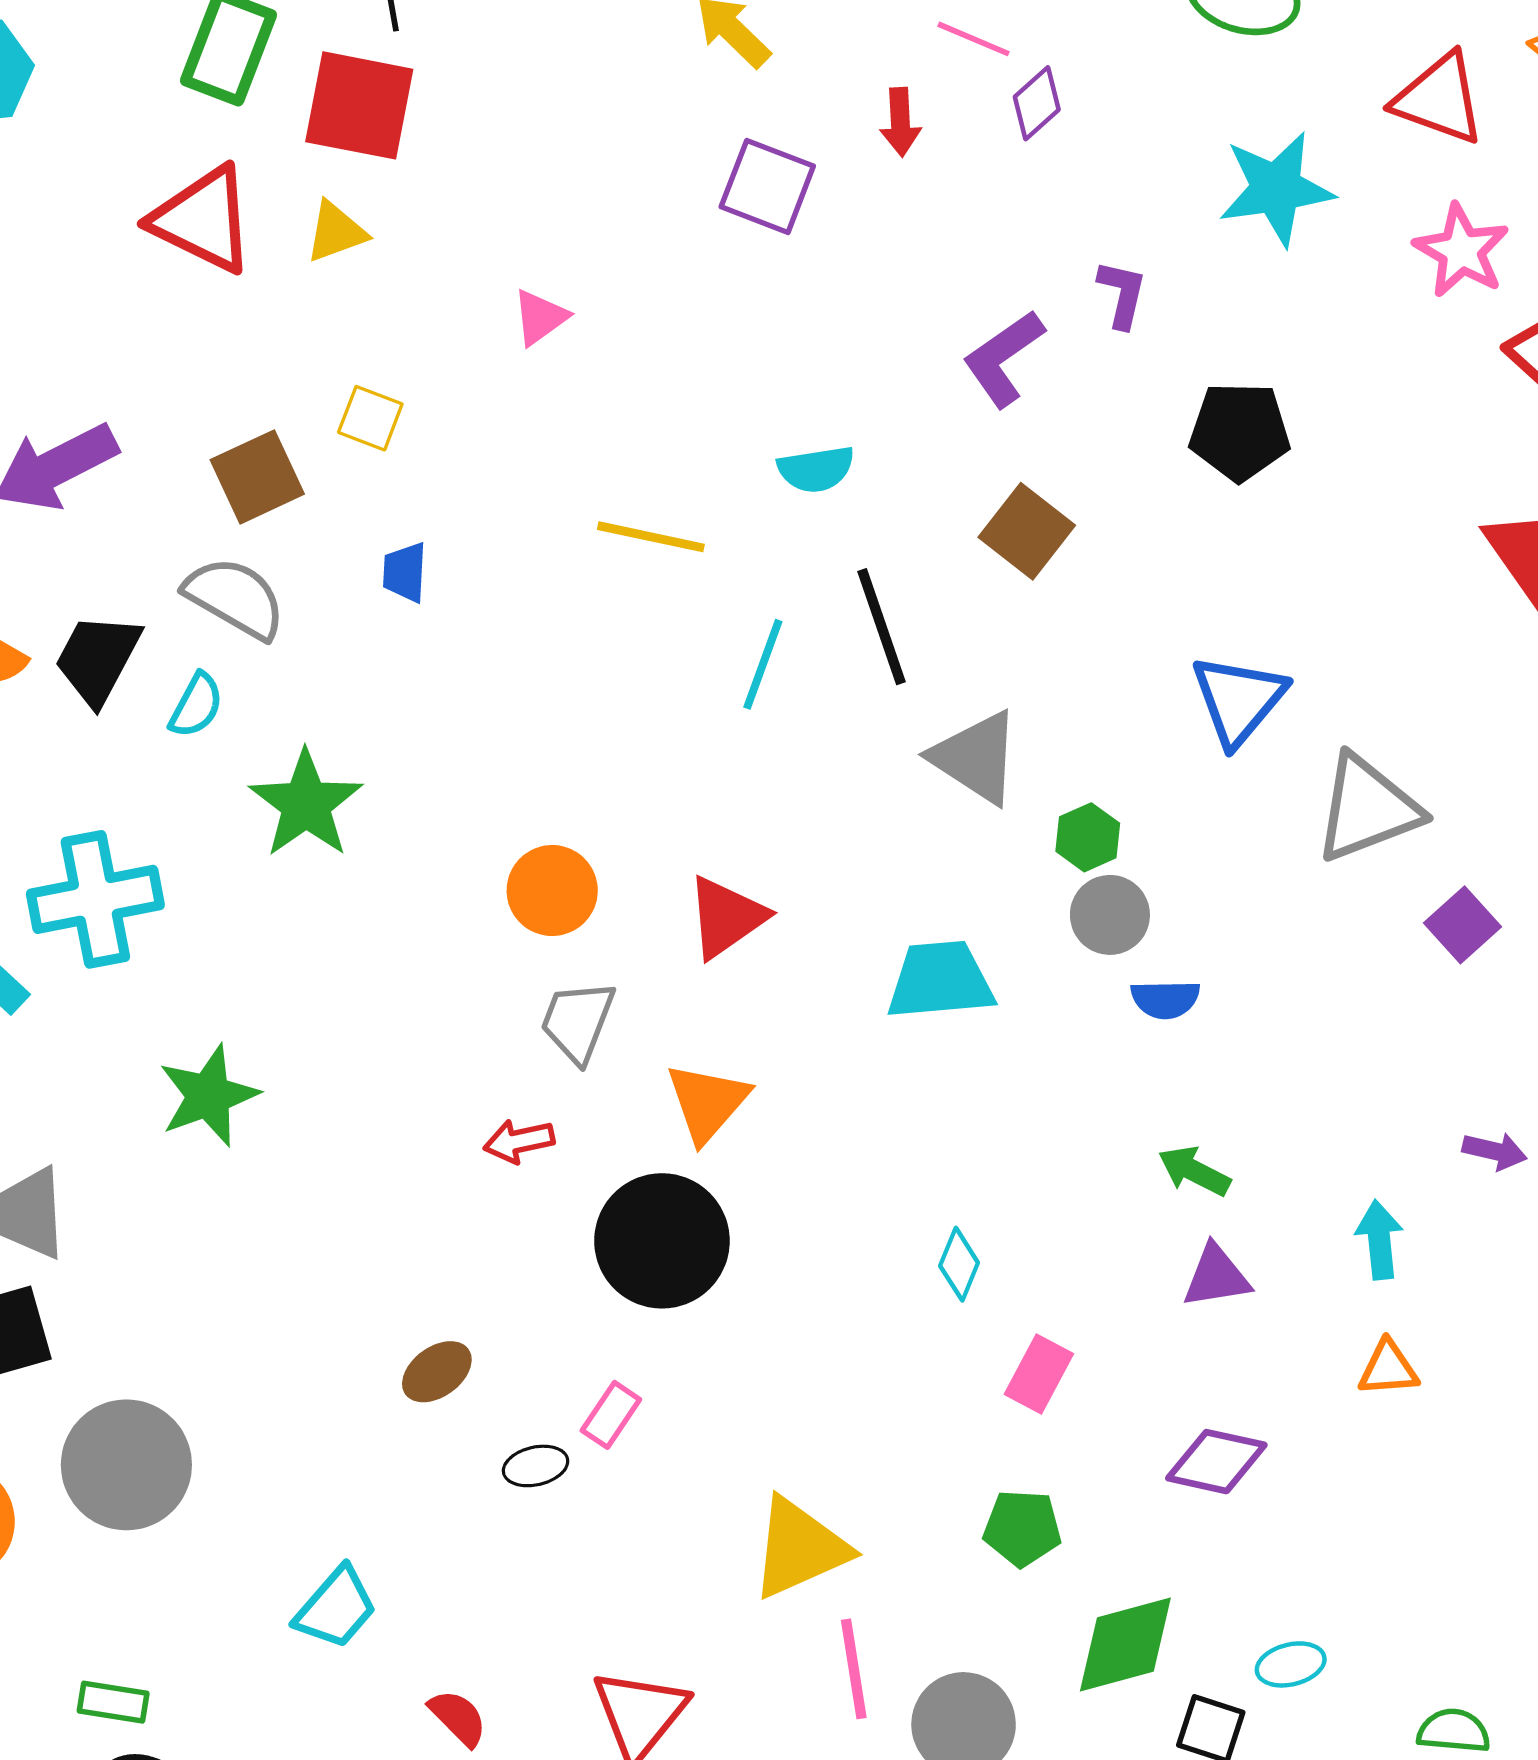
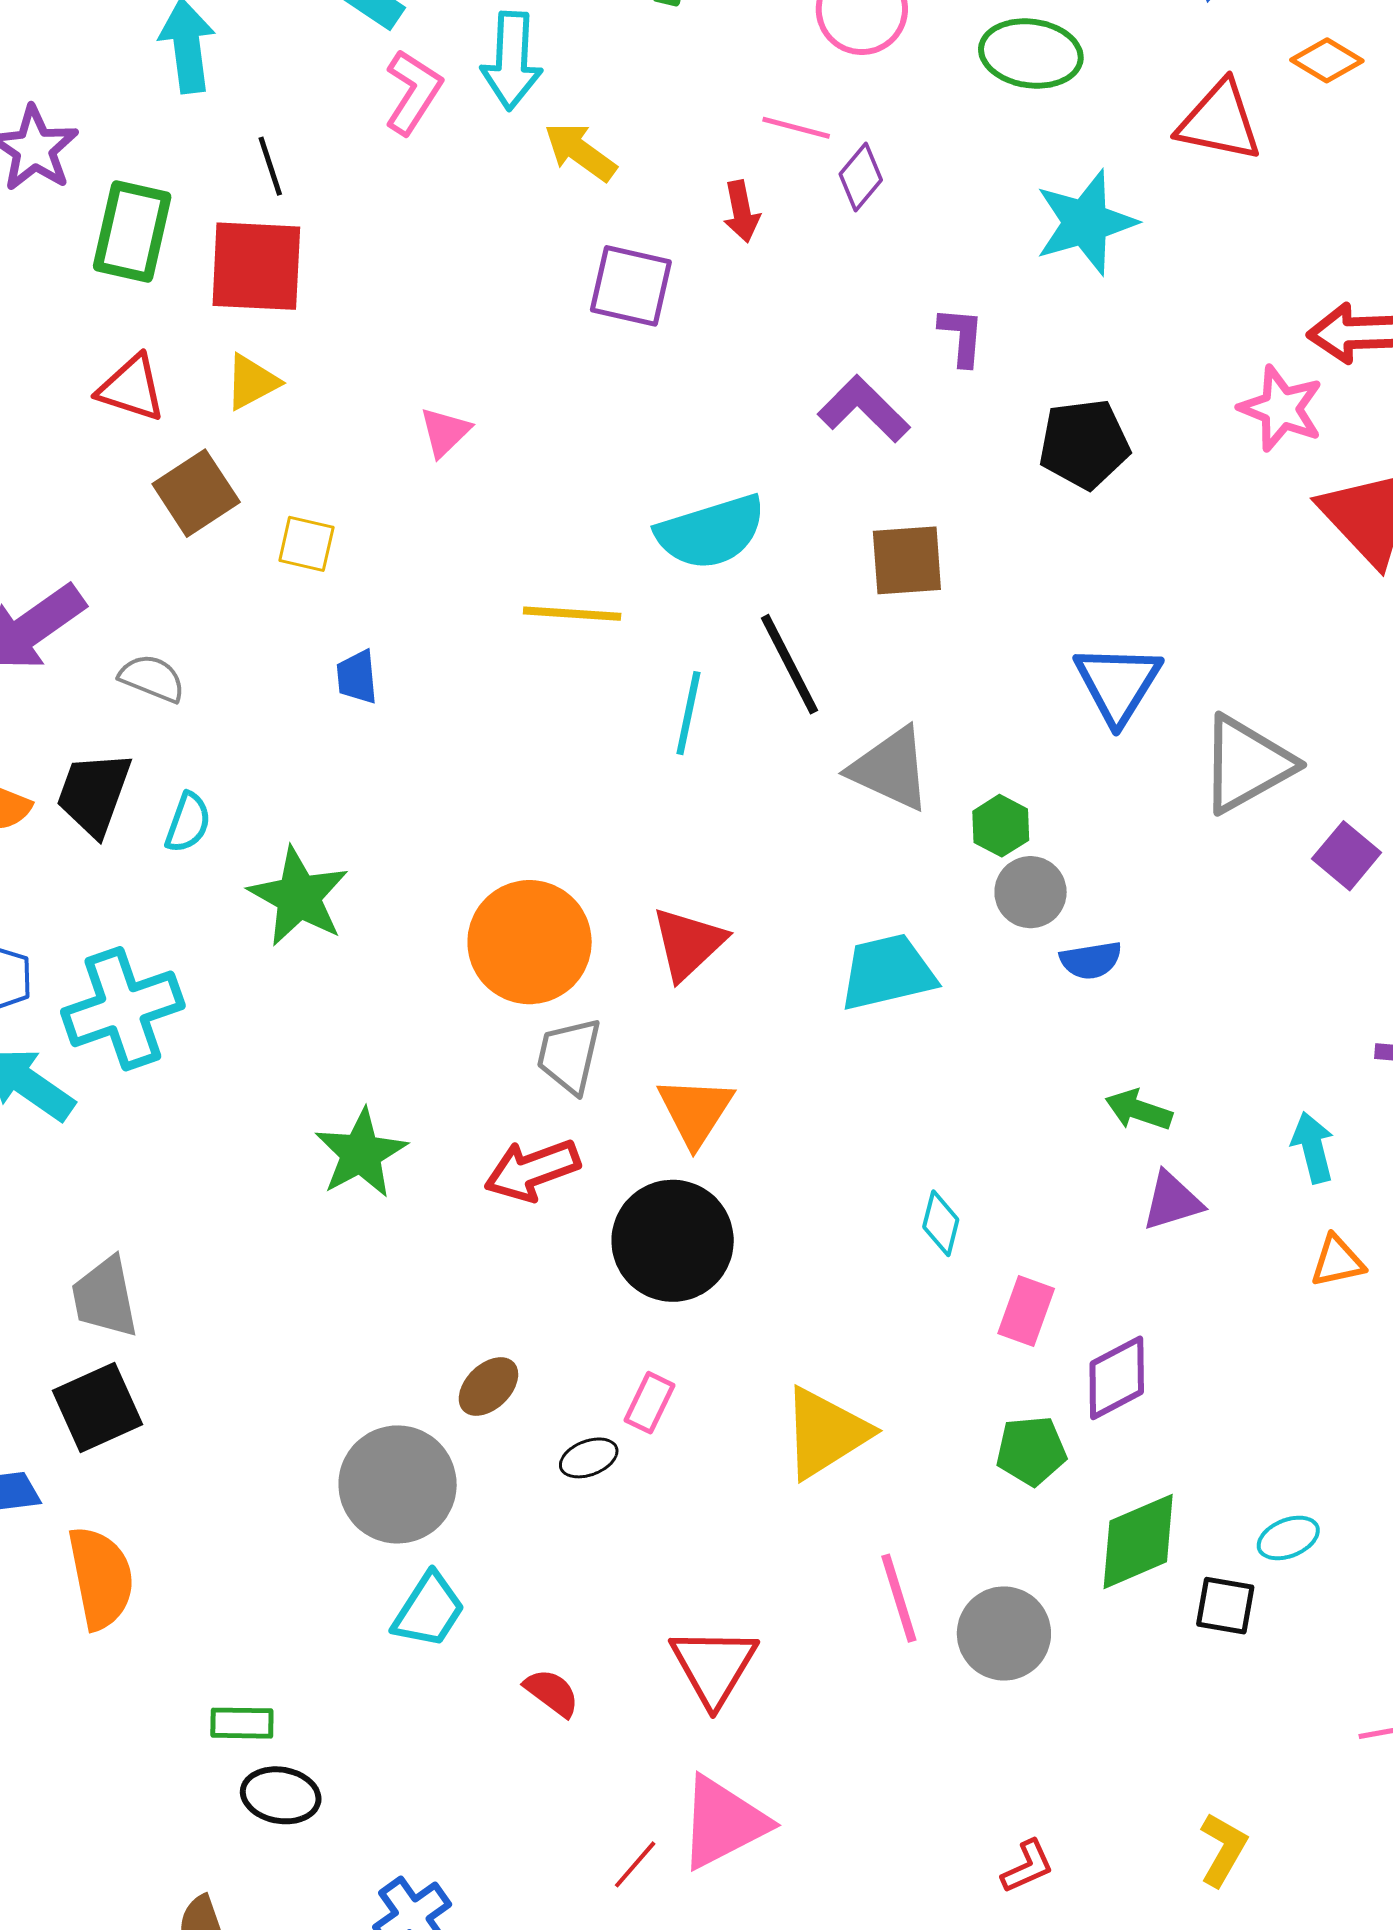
red triangle: (203, 220) -> (131, 388), size x0.7
pink star: (1461, 251) -> (1281, 408), moved
purple L-shape: (1003, 358) -> (864, 409), turned 88
cyan semicircle: (816, 469) -> (711, 532), size x1.6
brown square: (257, 477) -> (196, 493), moved
brown square: (1027, 531) -> (907, 560), turned -34
gray semicircle: (235, 598) -> (152, 678), moved, size x0.7
orange circle: (552, 891) -> (530, 942), size x1.5
green star: (208, 1096) -> (361, 1153), moved
red arrow: (519, 1141) -> (532, 1170), size x1.5
purple diamond: (1216, 1462) -> (1117, 1378), moved, turned -32
gray circle: (126, 1465) -> (398, 1484), moved
yellow triangle: (799, 1548) -> (826, 1433), moved

